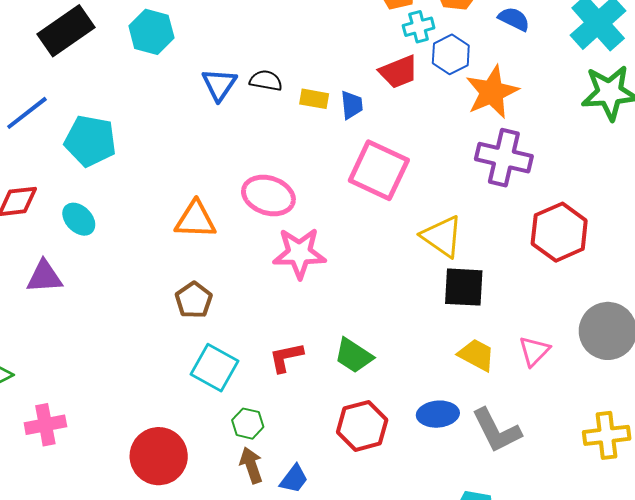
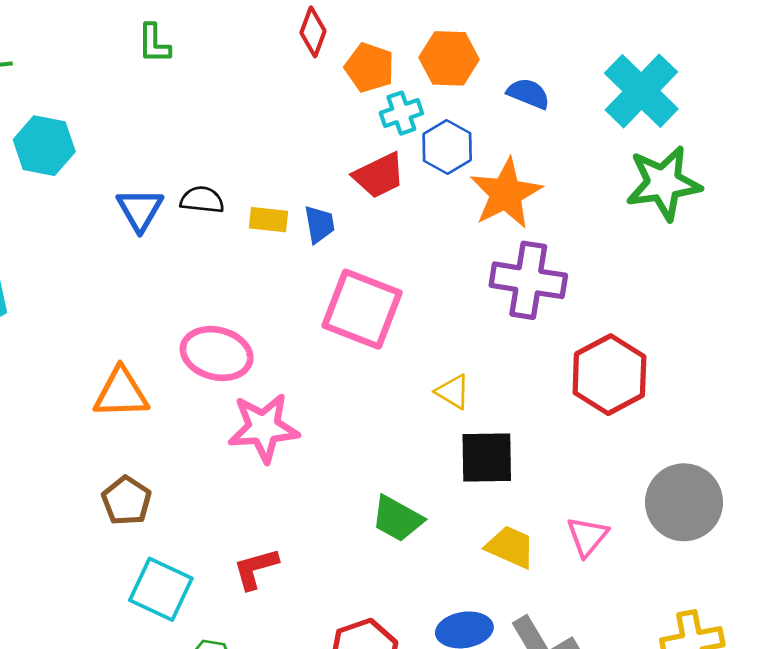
yellow triangle: (442, 236) -> (453, 392), size x0.6
green trapezoid: (354, 356) -> (397, 519), moved

